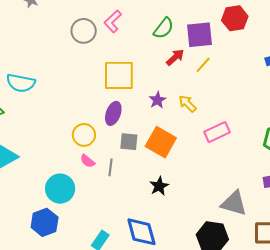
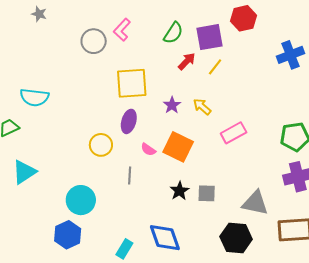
gray square: (129, 142) -> (207, 193), moved
pink semicircle: (88, 161) -> (148, 149), moved

